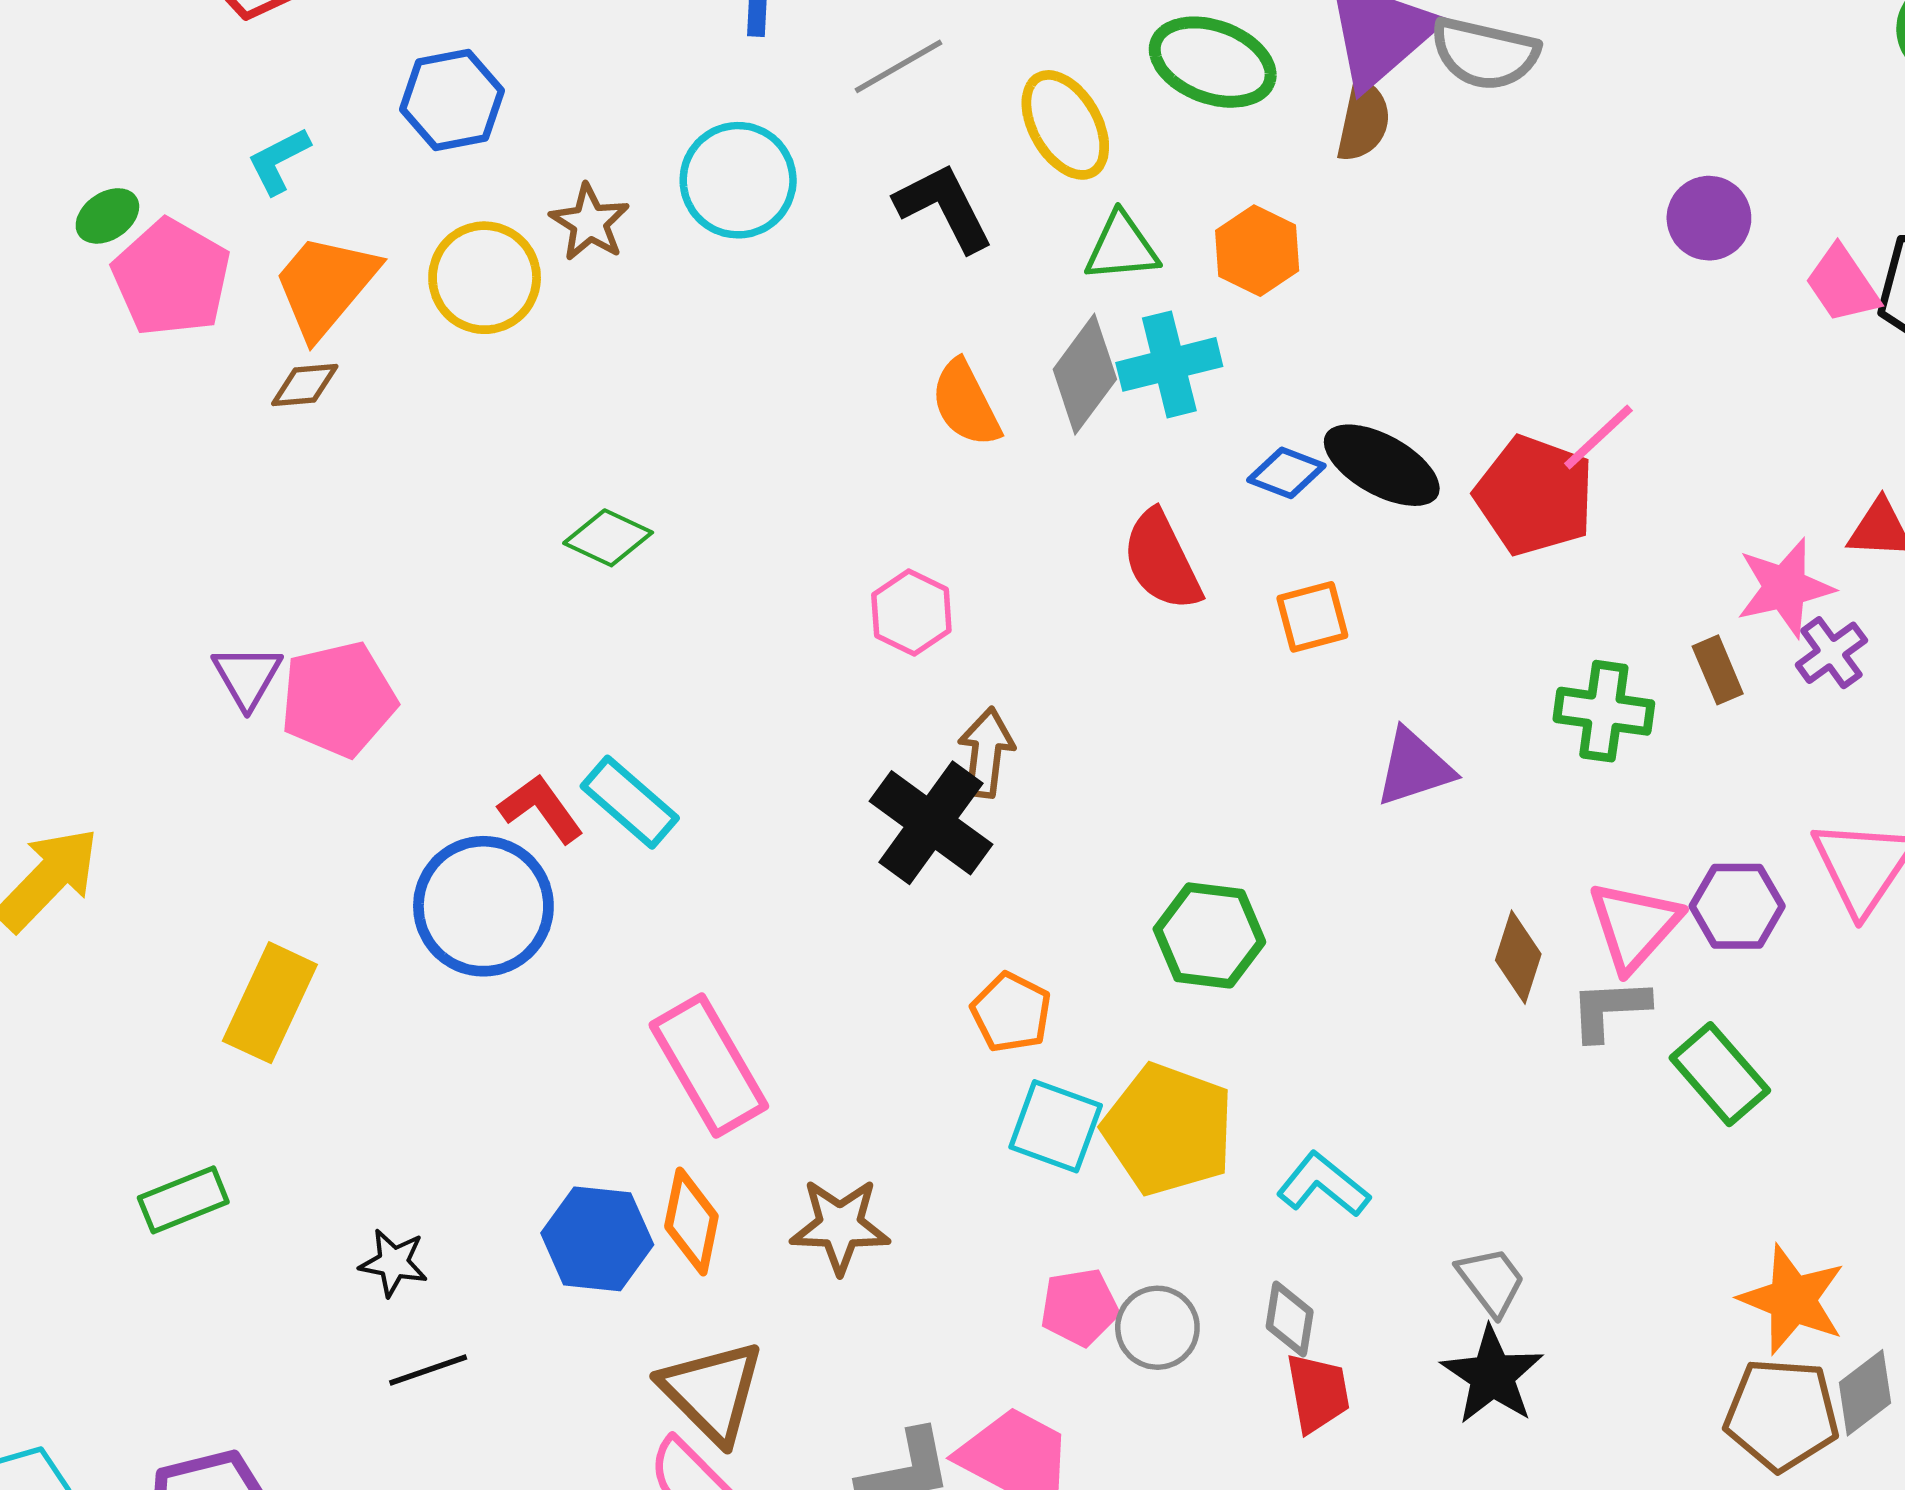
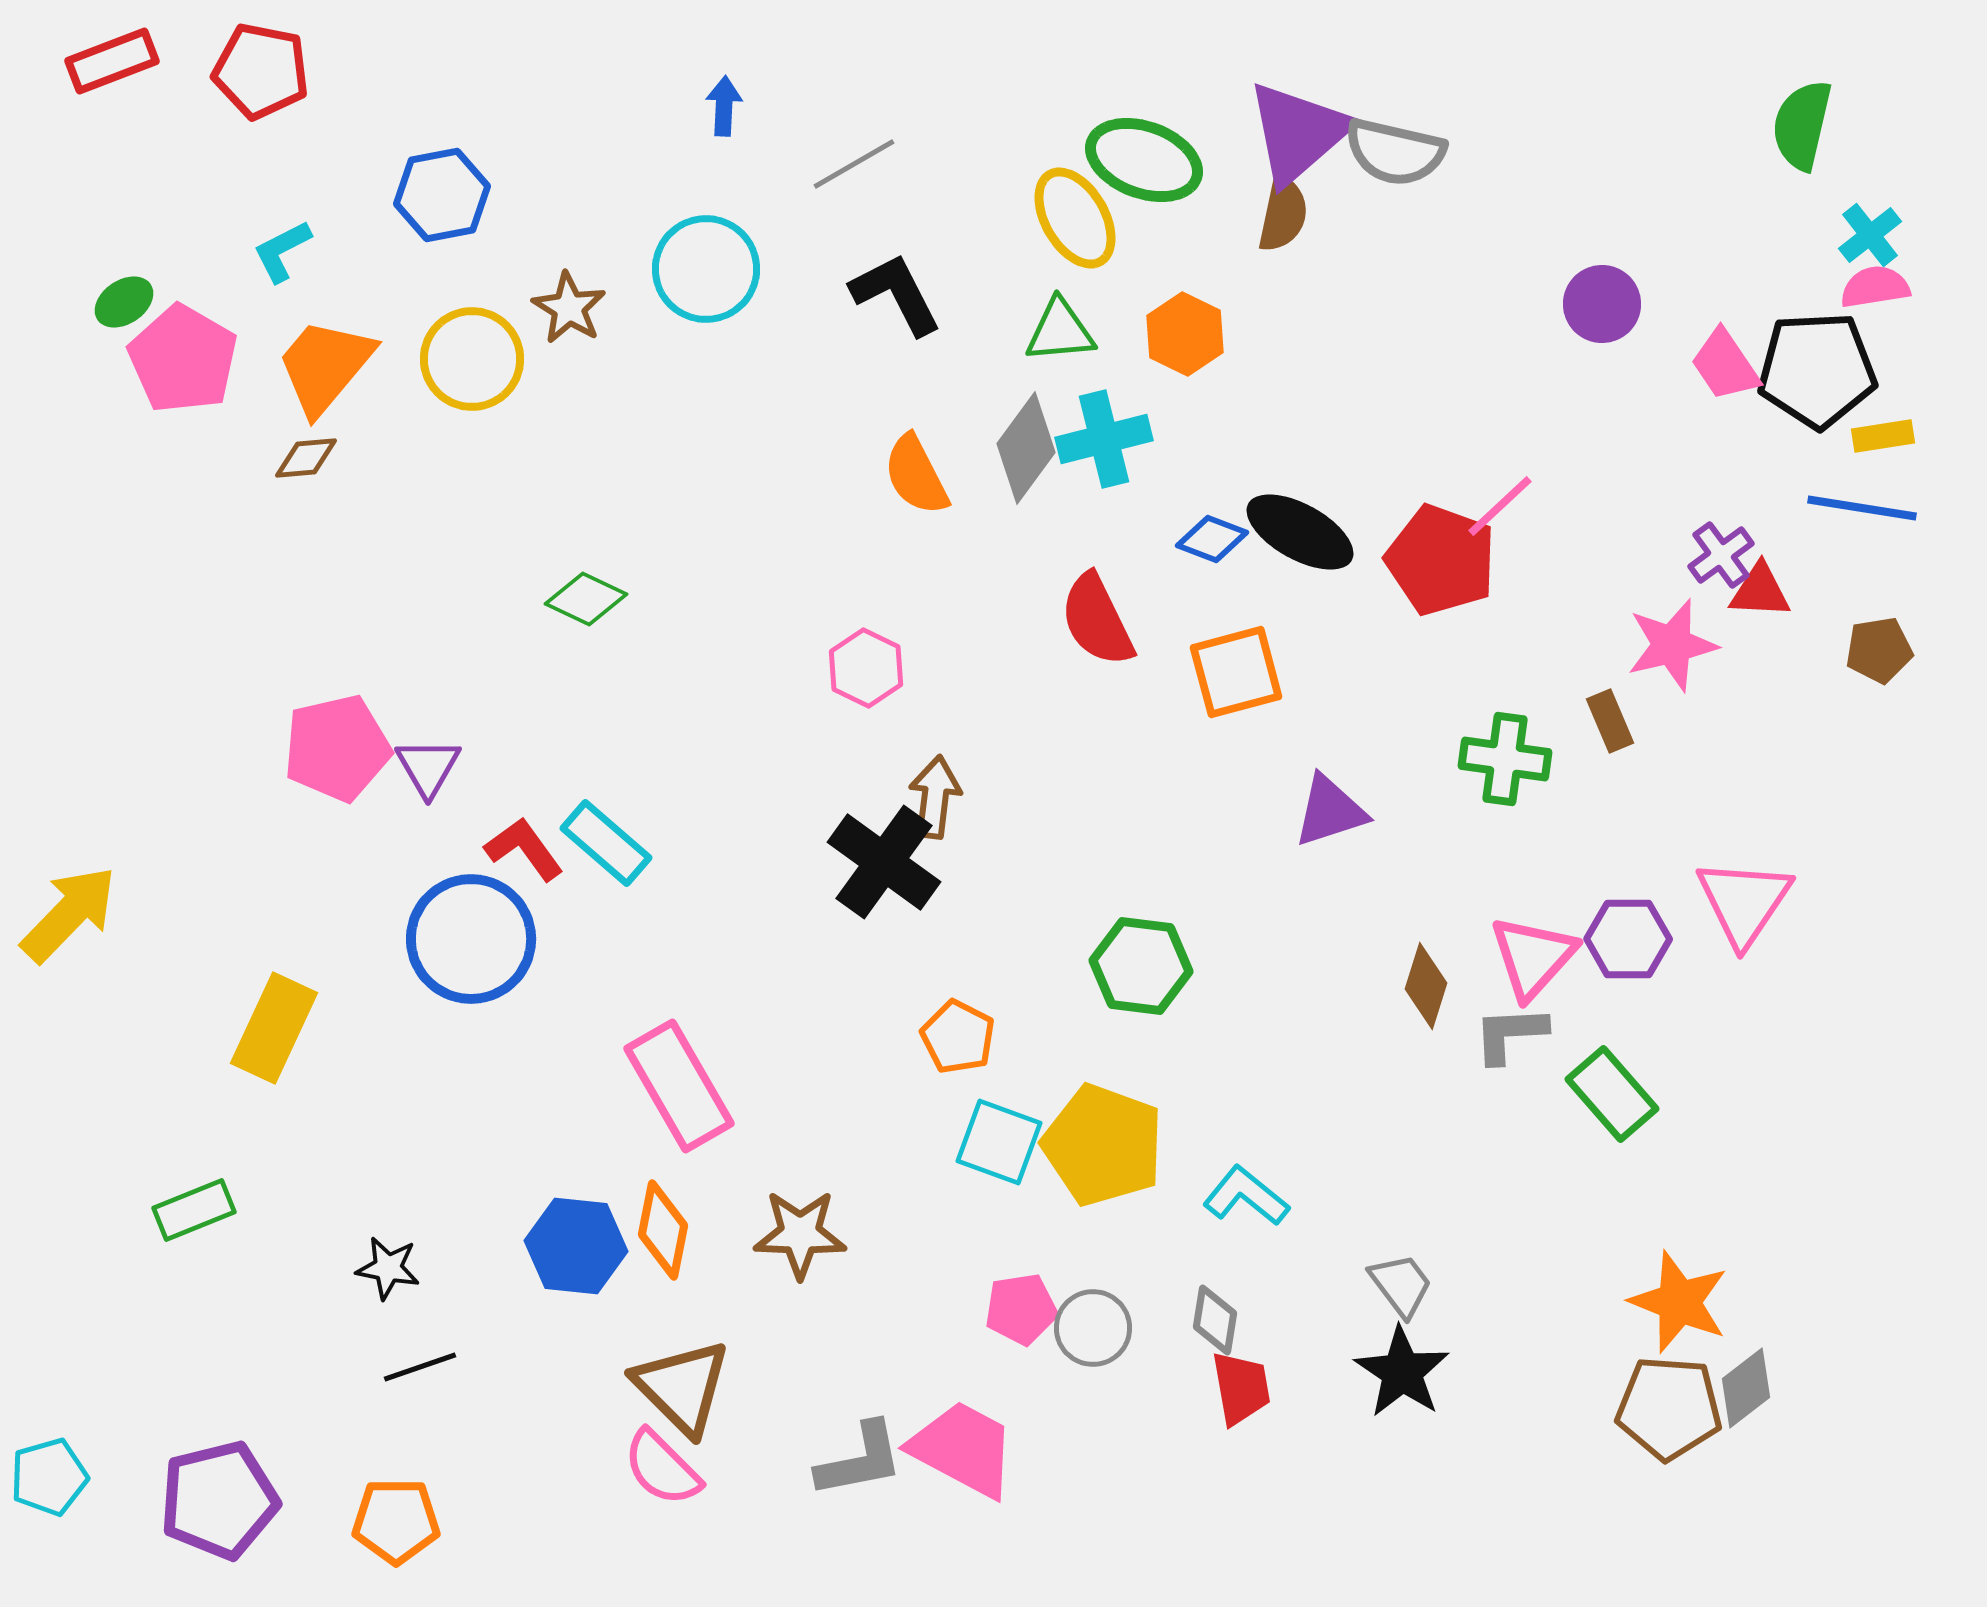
yellow ellipse: (1065, 125) -> (1075, 218), moved
orange square: (1312, 617) -> (1236, 672), size x1.4
purple cross: (1831, 653) -> (1721, 555), moved
purple triangle: (247, 676) -> (428, 767), moved

